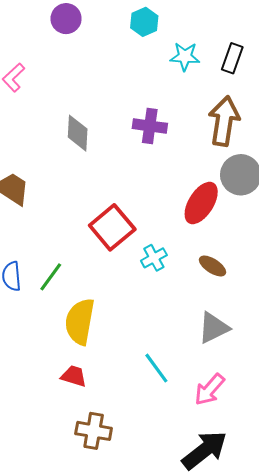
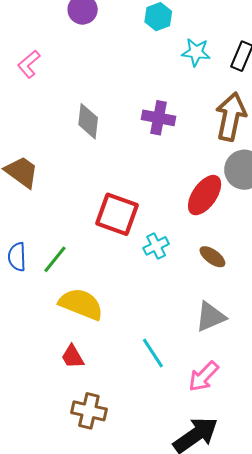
red square: (112, 227) -> (117, 214), turned -33
yellow semicircle: (80, 322) -> (81, 304), turned 99
red trapezoid: (74, 376) -> (73, 357), turned -140

